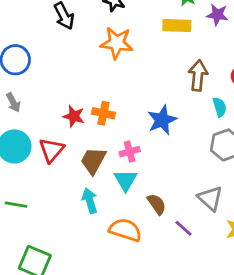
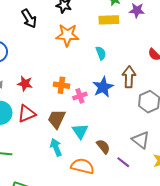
brown arrow: (198, 75) -> (129, 77), moved
cyan semicircle: (220, 107) -> (101, 53), moved
red star: (74, 116) -> (25, 84), moved
red triangle: (51, 150) -> (27, 114), turned 30
pink cross: (130, 152) -> (80, 96), moved

